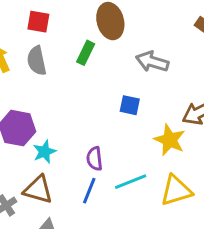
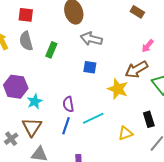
green rectangle: (86, 53) -> (51, 50), moved
gray arrow: (152, 62) -> (91, 39), moved
brown triangle: (38, 190) -> (32, 127), turned 50
yellow triangle: (176, 190) -> (125, 133), moved, size x0.7

